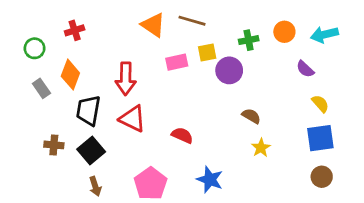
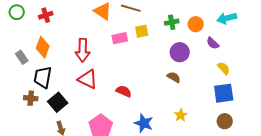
orange circle: (284, 32) -> (196, 24), moved
green circle: (35, 48) -> (17, 12), moved
purple circle: (229, 70) -> (180, 52), moved
black trapezoid: (88, 110) -> (43, 77), moved
yellow star: (261, 148) -> (181, 115), moved

